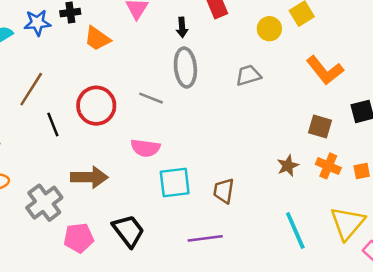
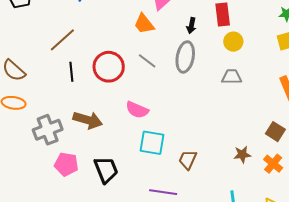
yellow circle: (269, 29) -> (233, 42), moved
orange trapezoid: (97, 38) -> (144, 24), moved
gray line: (151, 98) -> (147, 61), moved

